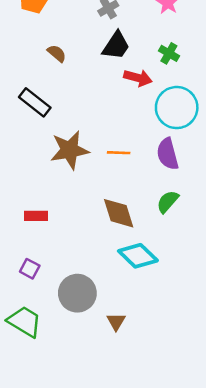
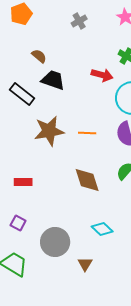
black trapezoid: (116, 46) -> (53, 80), moved, turned -105
cyan diamond: (138, 256) -> (102, 229), moved, size x0.7

